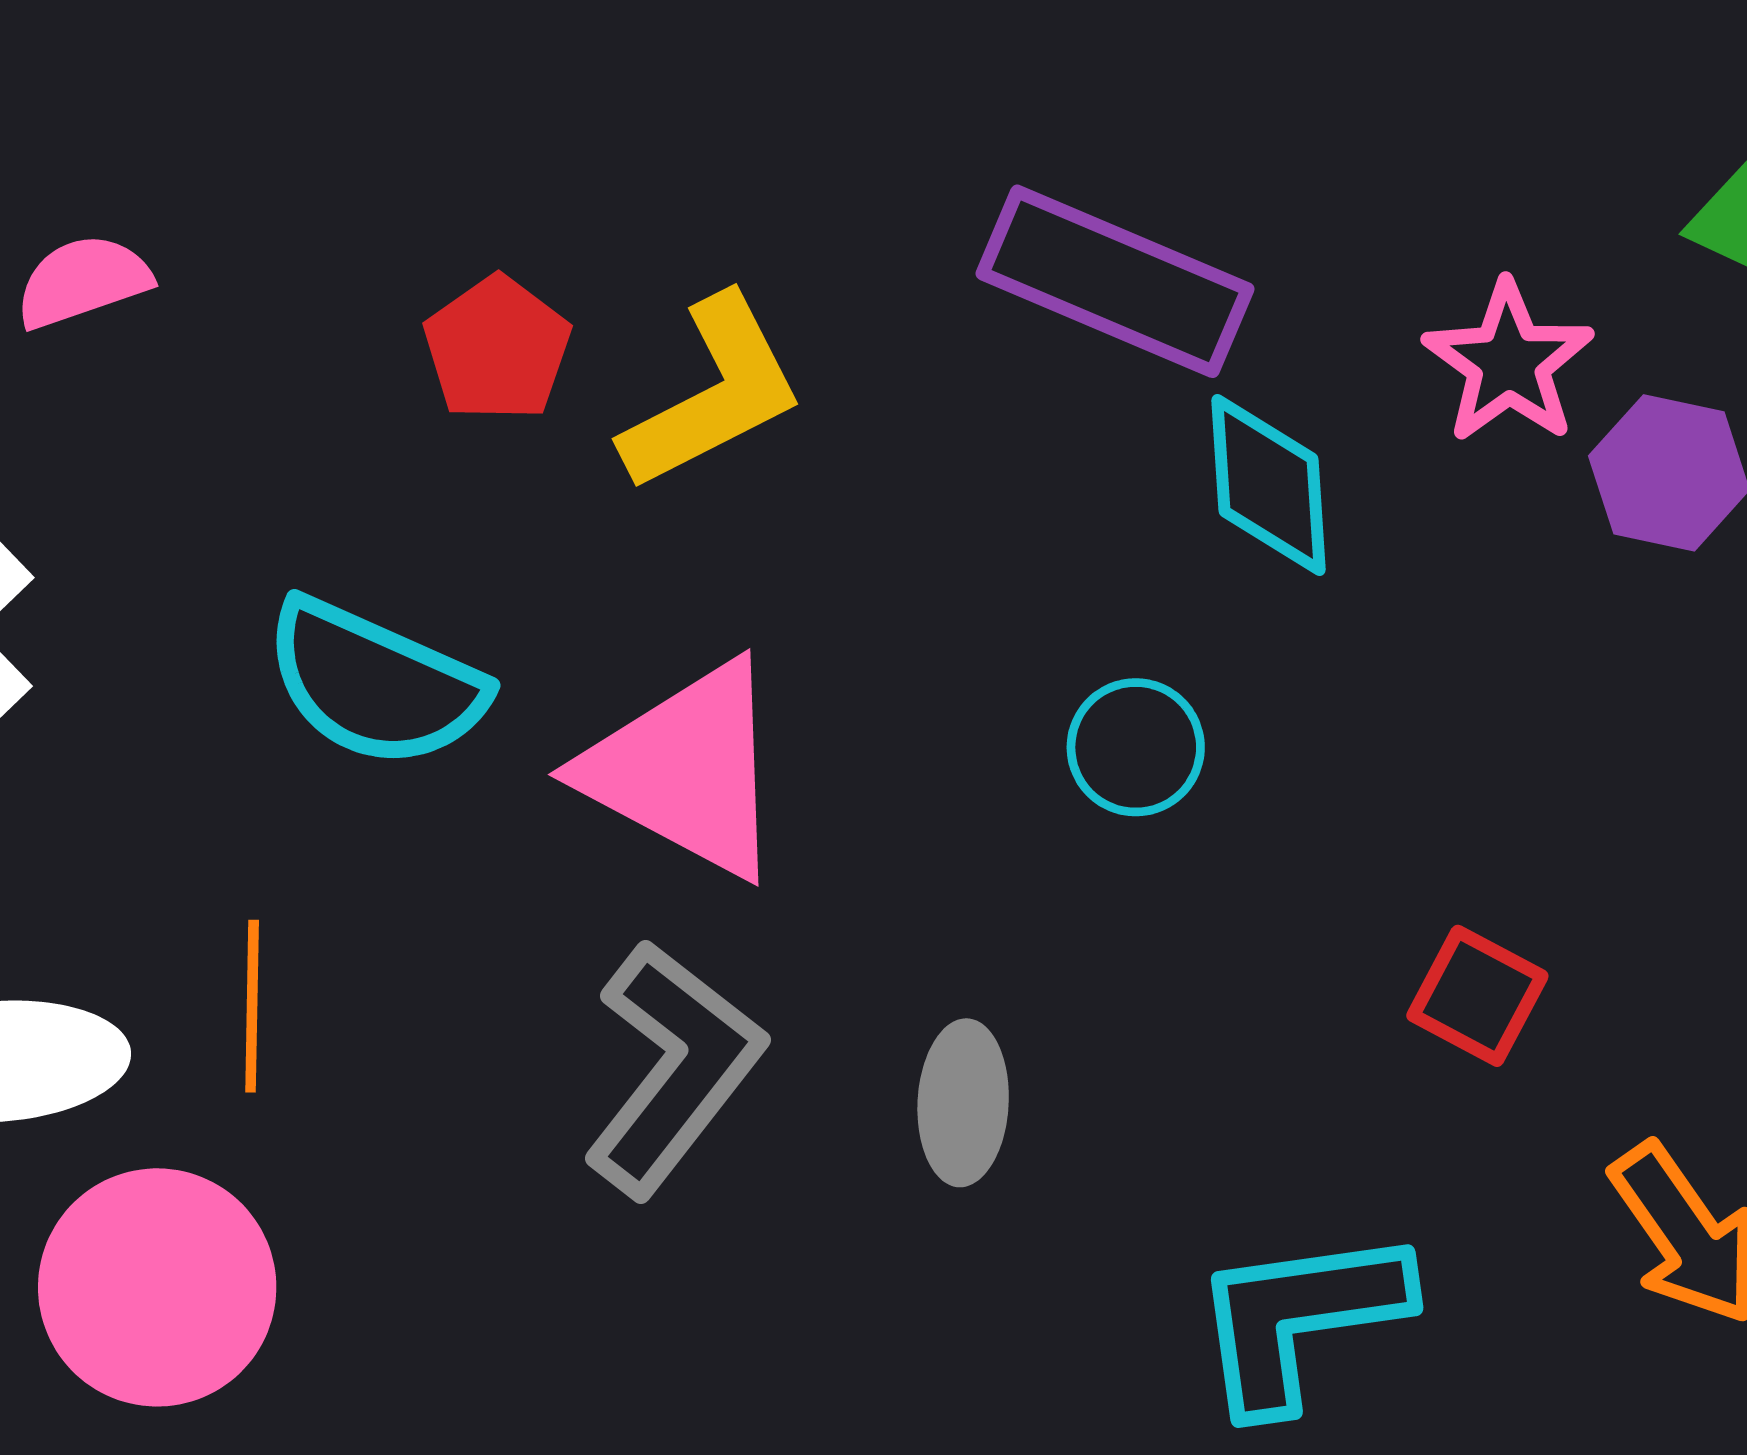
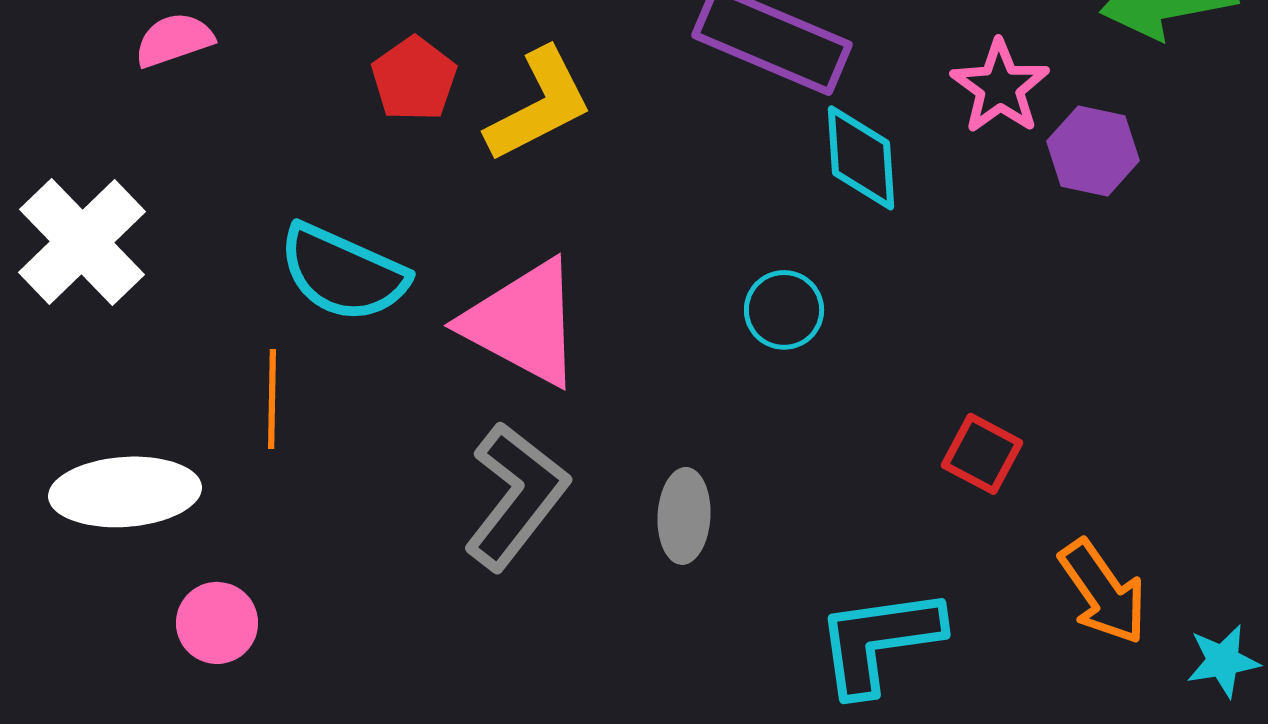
orange line: (252, 1006) -> (272, 399), moved
pink circle: (157, 1287) -> (217, 623), size x0.6

